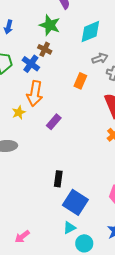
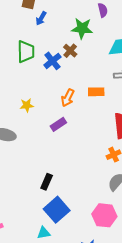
green star: (50, 25) -> (82, 28), turned -30
orange rectangle: (80, 81) -> (96, 92), turned 49
orange arrow: (35, 94) -> (68, 98), moved, size x0.7

